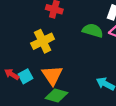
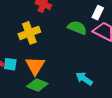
cyan square: (26, 76) -> (10, 64), turned 32

